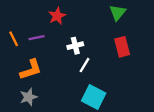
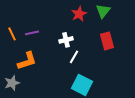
red star: (57, 16) -> (79, 14), moved
gray star: (29, 97) -> (12, 83), moved

